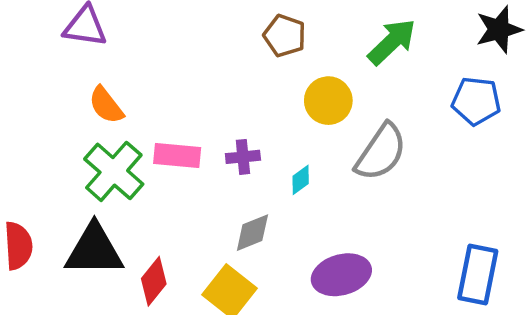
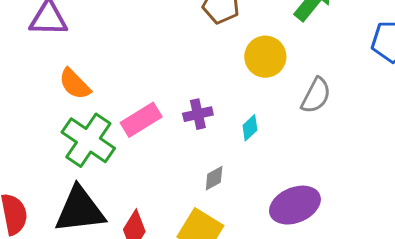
gray semicircle: (381, 152) -> (316, 95), size x0.7
pink rectangle: (177, 155) -> (141, 120), turned -30
gray diamond: (252, 233) -> (214, 178), size x0.7

